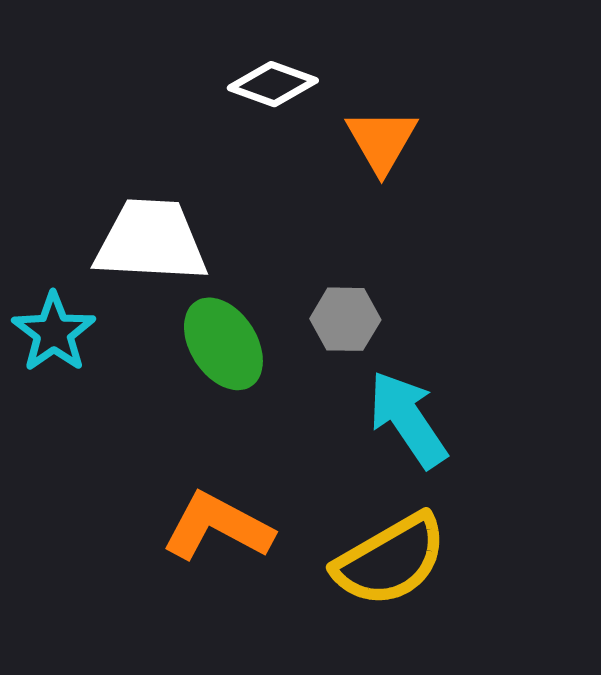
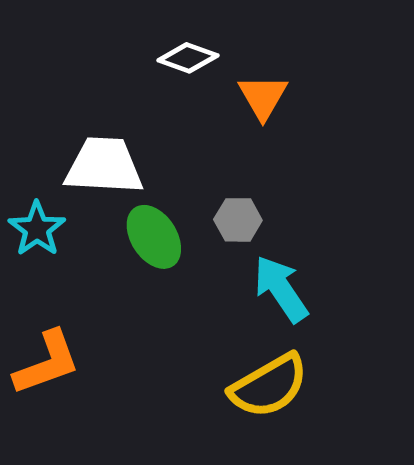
orange L-shape: (218, 527) -> (47, 363), moved, turned 132

